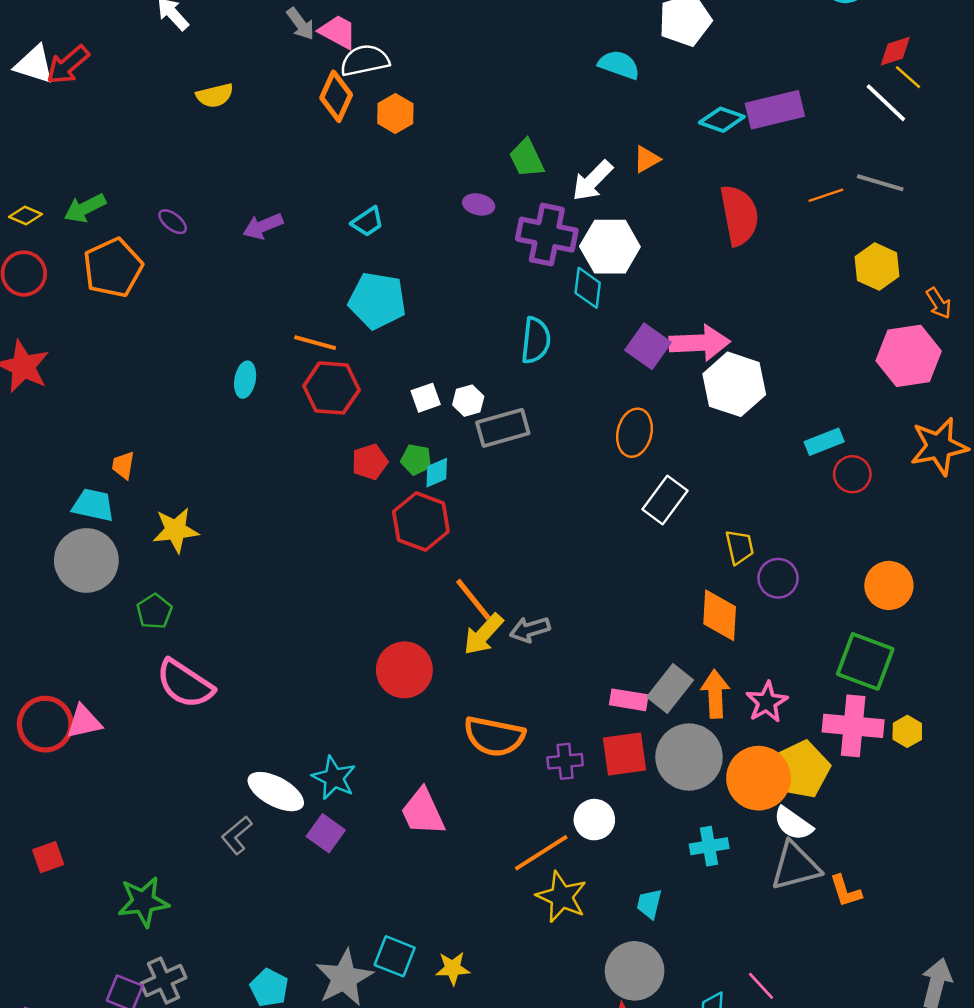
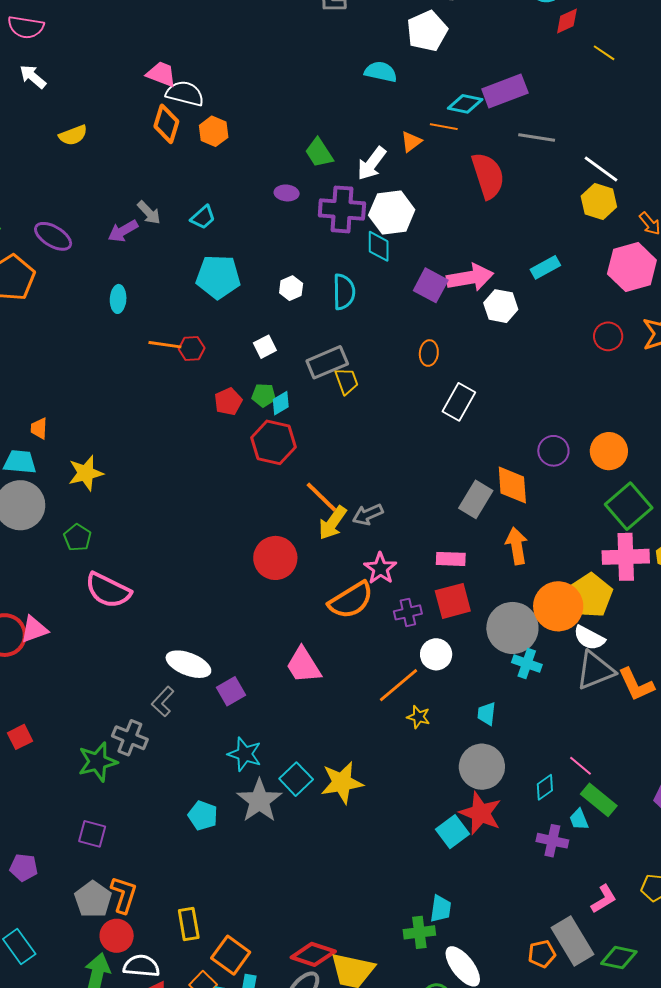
gray arrow: (300, 24) -> (149, 213), moved
red diamond: (895, 51) -> (567, 21), moved
white semicircle: (365, 60) -> (185, 93), turned 33
white line: (886, 103) -> (601, 169), moved
gray line: (880, 183) -> (537, 138), moved
orange line: (826, 195) -> (444, 127), moved, turned 36
purple ellipse: (173, 222) -> (53, 236), size x1.6
orange line: (315, 343) -> (165, 345), moved
cyan ellipse: (245, 380) -> (118, 299), moved
white hexagon: (734, 384) -> (501, 306), size x0.7
red hexagon: (331, 388) -> (192, 349), size x0.6
white hexagon: (468, 401) -> (291, 288), moved
orange ellipse: (634, 433) -> (429, 353), size x0.7
cyan rectangle: (824, 442) -> (545, 267), moved
red circle: (852, 474) -> (608, 336), moved
yellow trapezoid: (740, 547) -> (347, 381), moved
orange circle: (889, 585) -> (609, 451), moved
green square: (865, 661) -> (629, 506), turned 36
gray rectangle: (670, 688) -> (476, 499), moved
pink star: (767, 702) -> (380, 568), moved
orange semicircle: (494, 736) -> (351, 600), turned -36
gray circle: (689, 757) -> (512, 628), moved
cyan star: (334, 778) -> (245, 754), moved
purple square: (326, 833) -> (231, 691), turned 32
cyan cross: (709, 846) -> (527, 664), turned 36
orange L-shape: (846, 891) -> (636, 685), size x1.4
yellow star: (562, 897) -> (418, 717), size x0.6
cyan square: (395, 956) -> (296, 779), turned 32
yellow star: (453, 968) -> (342, 783), size x1.6
gray cross: (163, 980) -> (130, 738), moved, turned -36

